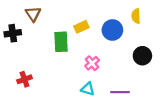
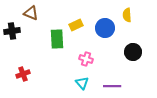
brown triangle: (33, 14) -> (31, 13), turned -35
pink cross: (92, 63) -> (86, 59), turned -32
cyan triangle: (88, 89) -> (82, 83), turned 32

